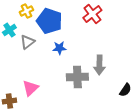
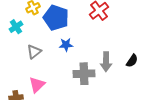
gray triangle: (27, 42) -> (34, 52), moved
black semicircle: (125, 90) -> (132, 61), moved

